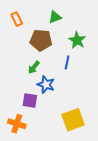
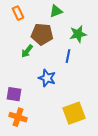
green star: (77, 40) -> (78, 34), turned 30
green arrow: (34, 67) -> (27, 51), moved
purple square: (30, 101) -> (14, 94), moved

